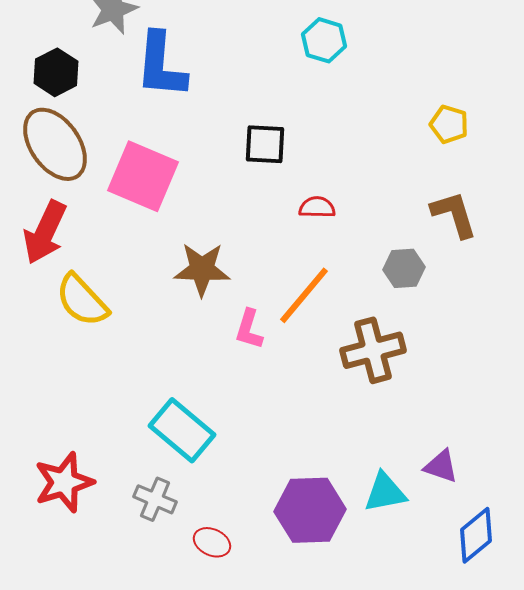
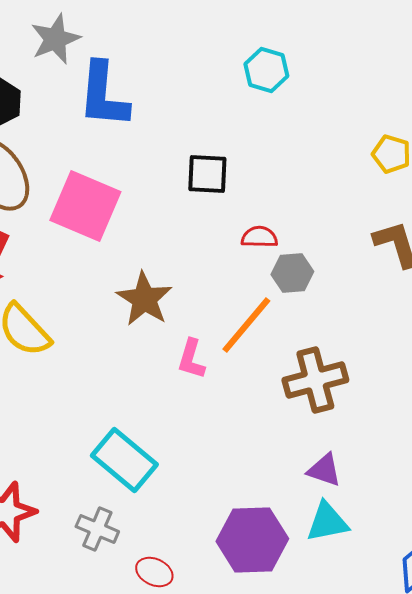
gray hexagon: (404, 268) -> (292, 273), moved
brown star: (202, 269) -> (144, 299), turned 30
purple triangle: (441, 466) -> (324, 470), moved

